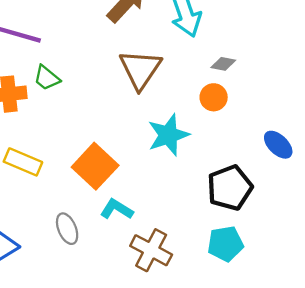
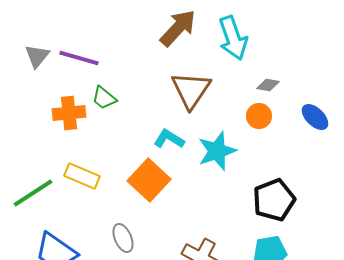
blue ellipse: (278, 145) -> (315, 117), moved
cyan L-shape: (117, 209) -> (169, 139), moved

